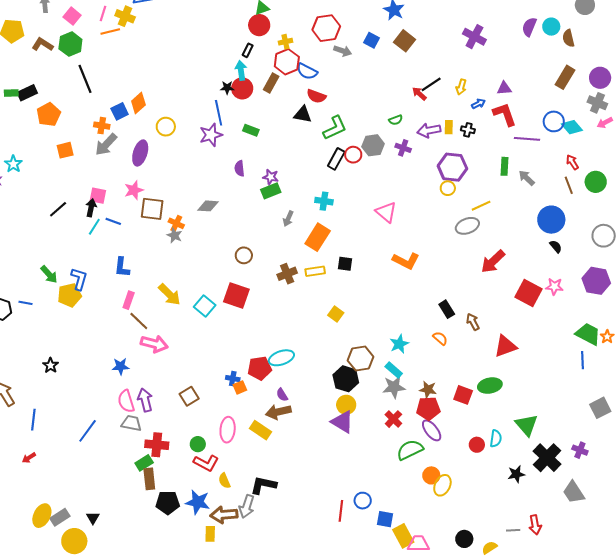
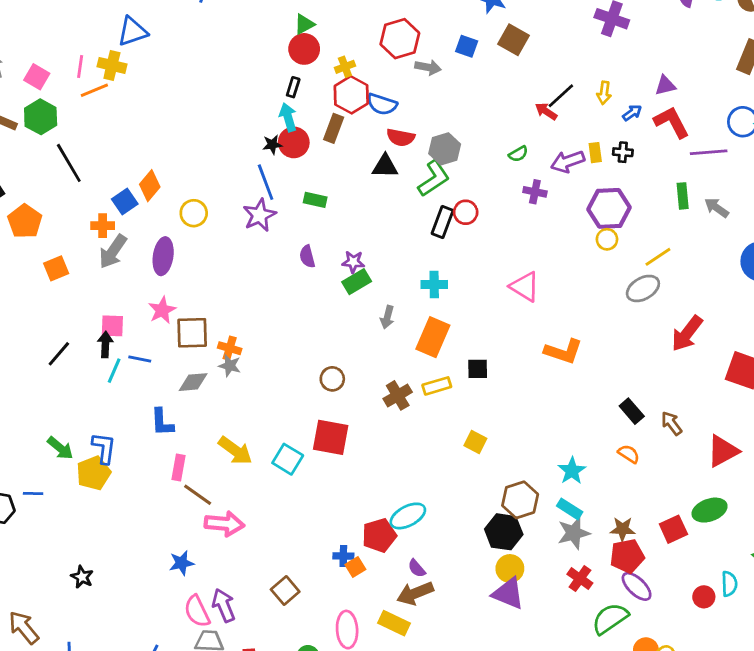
gray hexagon: (373, 145) -> (445, 149), moved
gray diamond: (208, 206) -> (193, 382), moved
red square: (463, 395) -> (673, 529), turned -36

